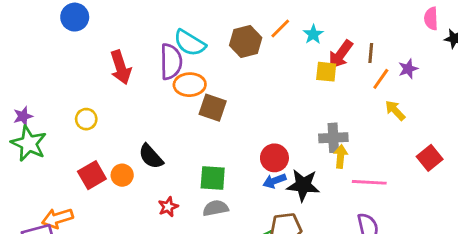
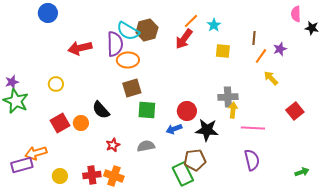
brown hexagon: (246, 41) -> (147, 30), moved
red arrow: (341, 54) -> (184, 39), moved
red arrow: (121, 67) -> (80, 48), turned 95
brown square: (213, 108) -> (132, 88), moved, turned -36
green square: (213, 178) -> (147, 110), moved
blue arrow: (274, 181) -> (174, 129), moved

